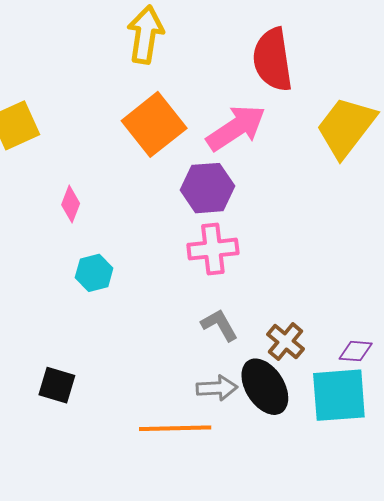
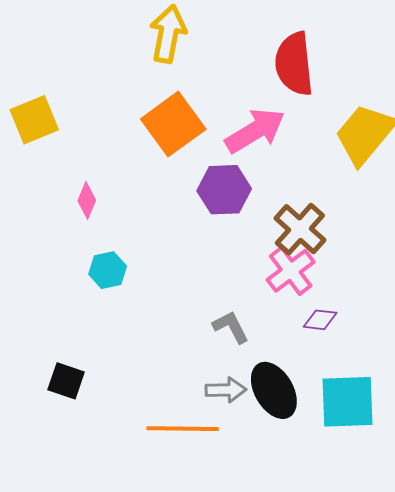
pink cross: (213, 249) -> (291, 271), moved, turned -33
brown cross: (286, 342) -> (300, 229), moved, size x1.4
purple diamond: (356, 351) -> (320, 320), moved

